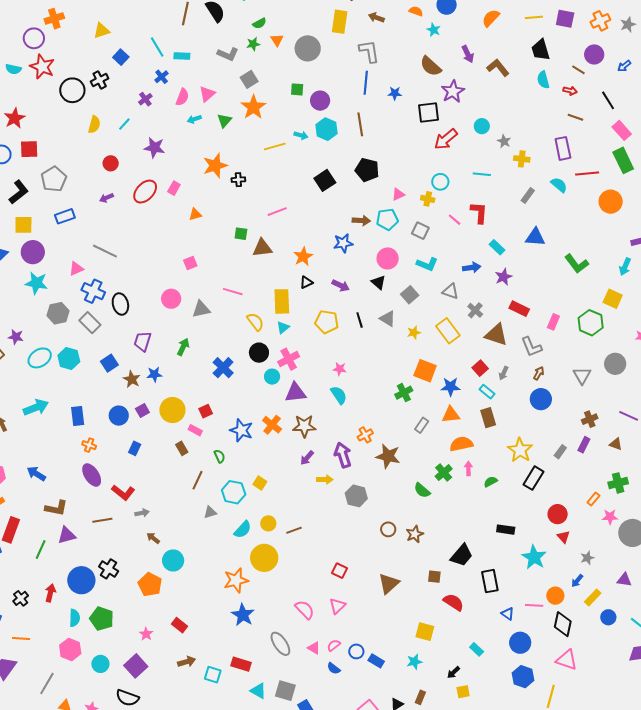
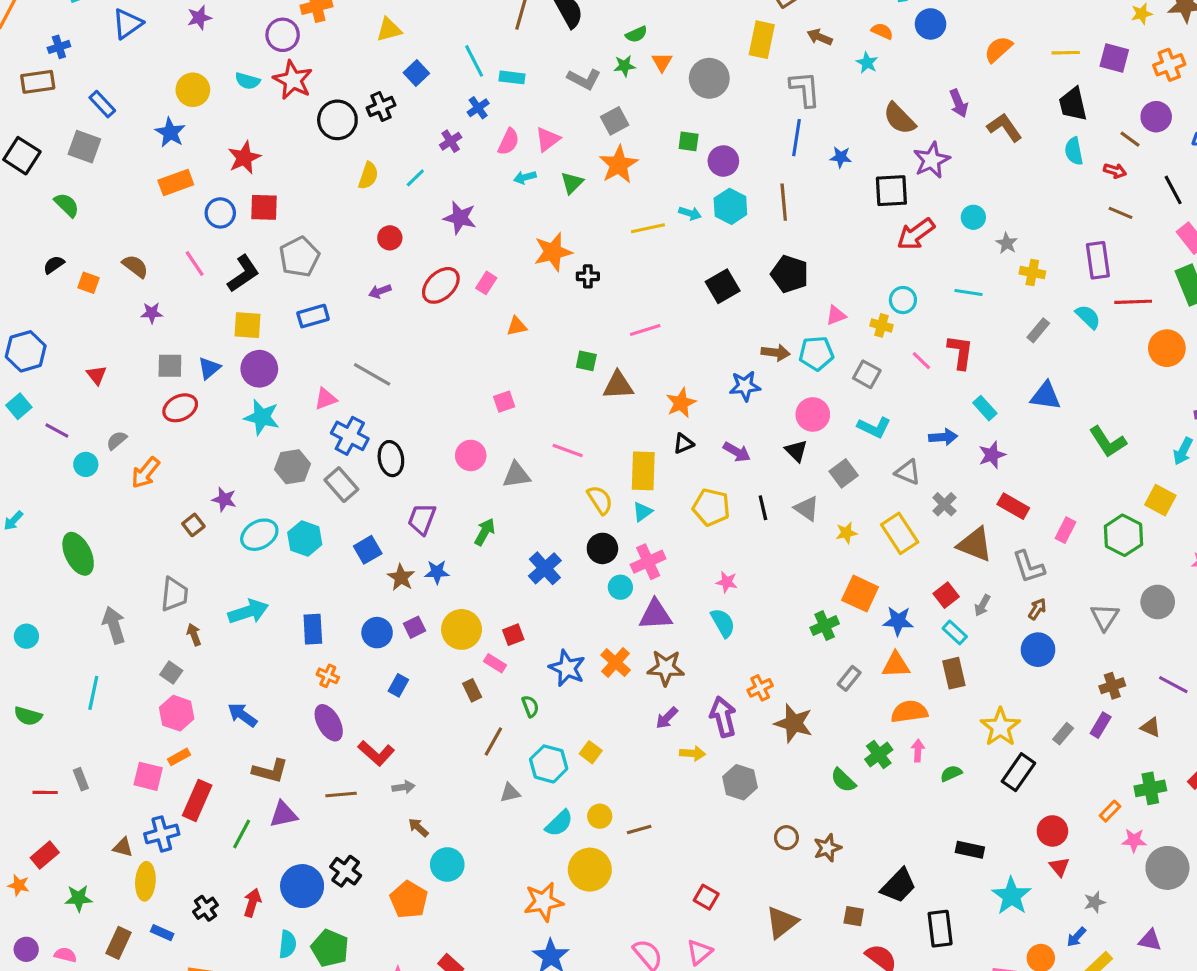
cyan star: (434, 30) -> (867, 63), moved

